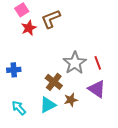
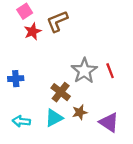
purple triangle: (97, 89) -> (109, 122), moved
cyan arrow: (19, 108) -> (21, 121), turned -42

